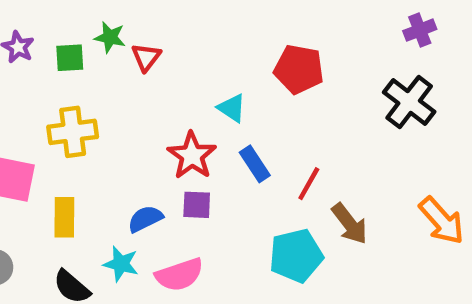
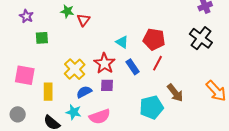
green square: (70, 58) -> (42, 38), moved
red pentagon: (299, 69) -> (154, 39), moved
yellow cross: (73, 132) -> (75, 69), moved, turned -35
red line: (309, 184) -> (157, 63), moved

